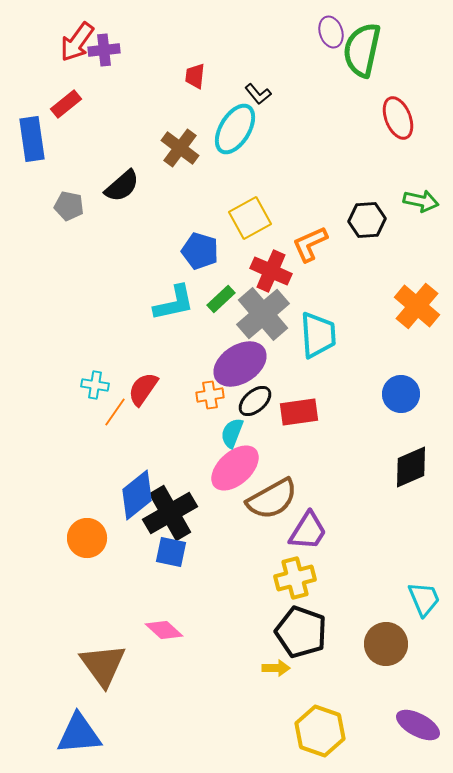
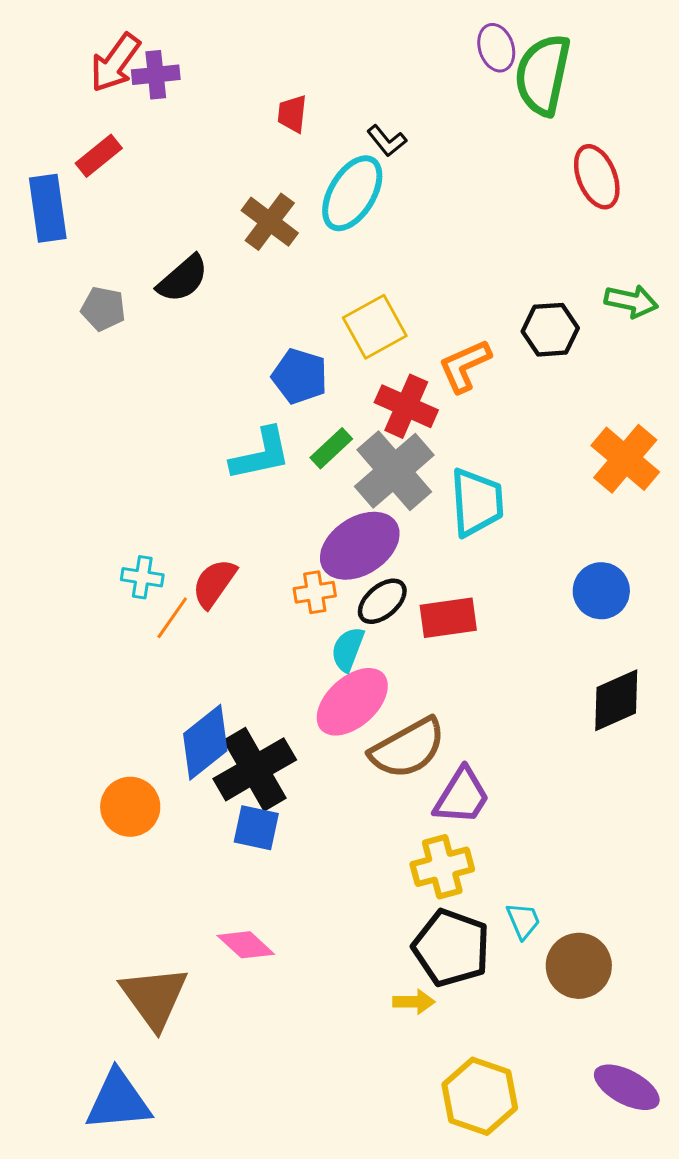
cyan trapezoid: (424, 599) -> (523, 921), moved, size x0.7

